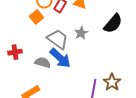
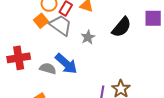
gray trapezoid: (58, 39) -> (61, 25), moved
red cross: (15, 52) -> (19, 58), size x1.5

